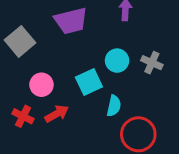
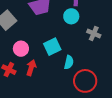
cyan circle: (117, 61) -> (71, 16), moved
red arrow: (57, 114) -> (31, 68), turned -42

